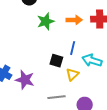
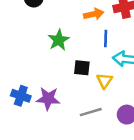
green star: (46, 21) -> (59, 40), moved
blue line: (73, 48) -> (106, 38), moved

